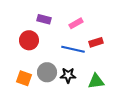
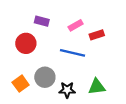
red rectangle: (96, 42) -> (97, 35), moved
black star: (68, 75) -> (67, 90), moved
orange square: (24, 78) -> (21, 84), turned 35

